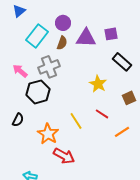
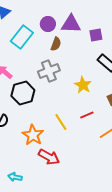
purple triangle: (86, 38) -> (71, 24), moved
brown semicircle: (62, 43) -> (56, 44), moved
gray cross: (49, 67) -> (49, 71), moved
red line: (102, 114) -> (87, 115), turned -56

